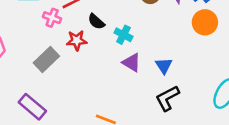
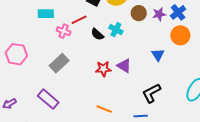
cyan cross: (123, 35) -> (116, 30), moved
red star: (77, 40) -> (103, 69), moved
blue triangle: (164, 66) -> (158, 55), moved

